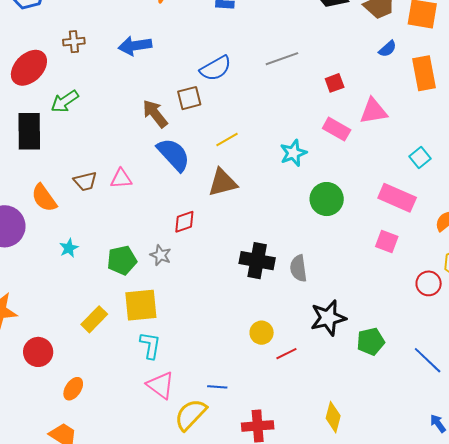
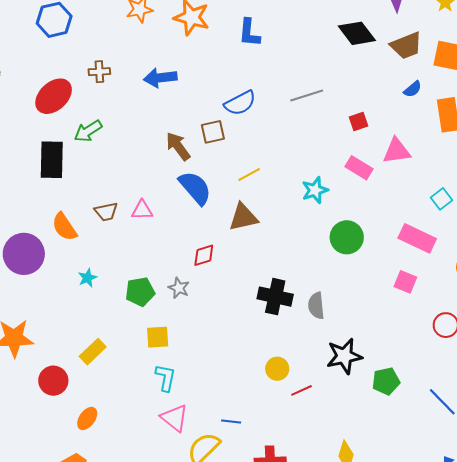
yellow square: (141, 305) -> (158, 337), size x0.7
yellow rectangle: (94, 319) -> (93, 352), moved

